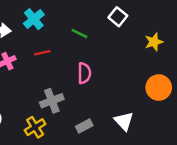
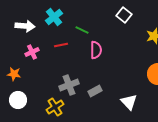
green line: (79, 34) -> (82, 30), moved
pink semicircle: (84, 73) -> (96, 50), moved
gray rectangle: (84, 126) -> (95, 91), moved

